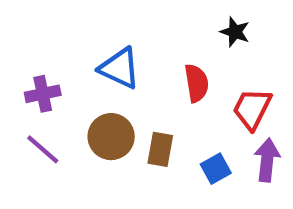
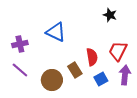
red semicircle: (197, 83) -> (92, 57), moved
brown circle: (111, 137) -> (52, 80), moved
brown rectangle: (160, 149) -> (75, 70), turned -42

